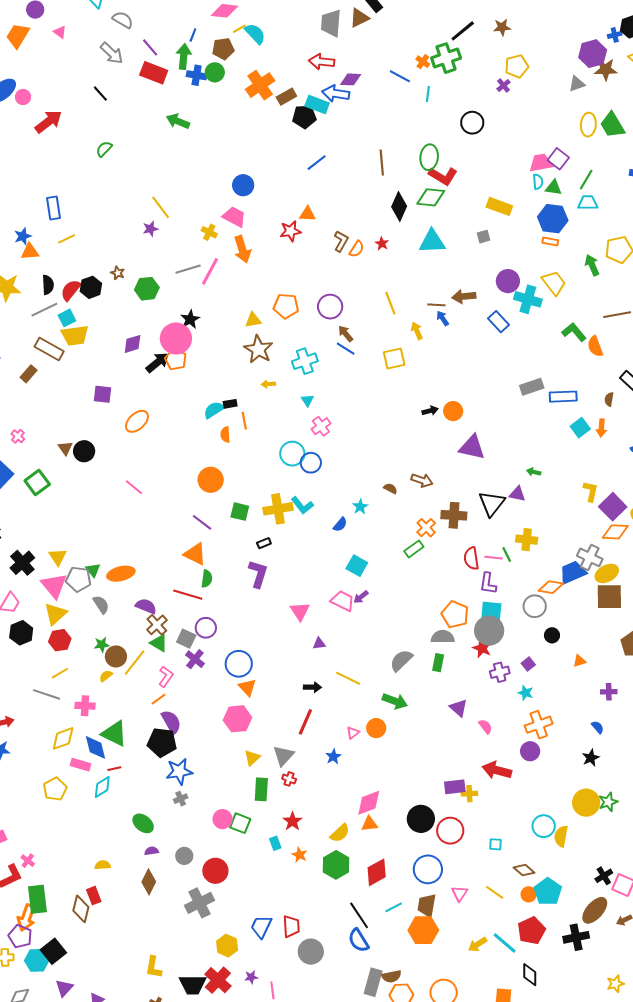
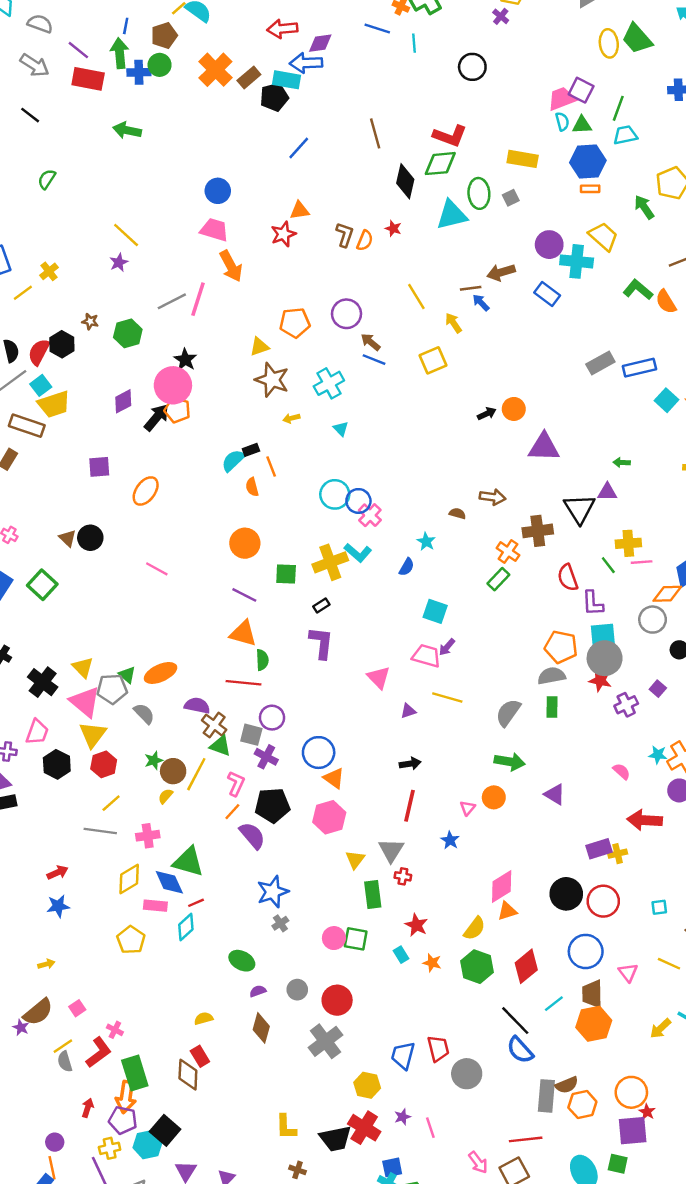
green ellipse: (429, 157) -> (479, 193), moved
yellow cross: (209, 232) -> (49, 271), moved, turned 35
pink cross: (321, 426) -> (370, 515), moved
pink line: (493, 558) -> (642, 562), moved
yellow line: (348, 678) -> (447, 698), moved
cyan star: (526, 693) -> (658, 755), moved
purple triangle: (459, 708) -> (555, 794), moved
black pentagon: (162, 742) -> (272, 805), moved

